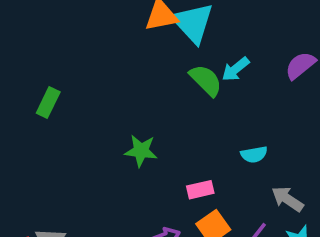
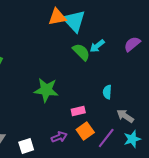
green star: (141, 151) -> (46, 90), size x1.4
cyan semicircle: (254, 154) -> (107, 92), turned 104

